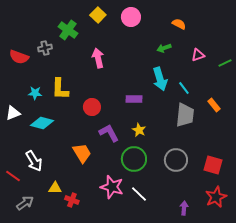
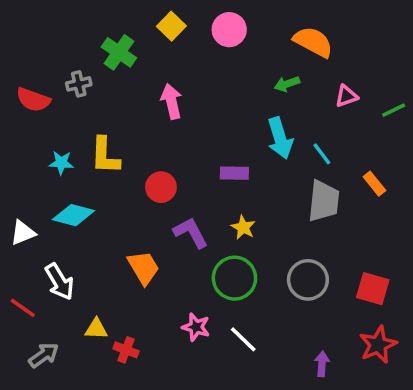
orange semicircle: (179, 24) -> (313, 42), size x1.6
white triangle: (13, 113) -> (23, 233), moved
pink star: (112, 187) -> (196, 327), size x0.7

